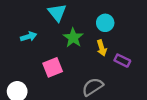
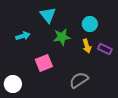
green star: (73, 38) -> (62, 37), turned 30
purple rectangle: (122, 61) -> (105, 49), moved

